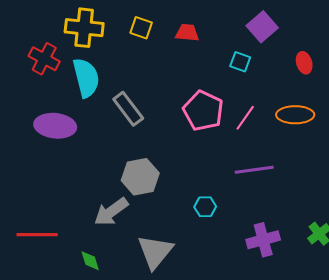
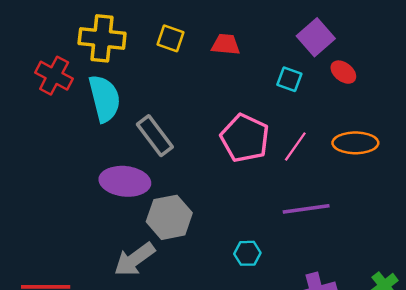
red ellipse: (304, 63) -> (343, 72), moved, turned -35
purple ellipse: (55, 126) -> (125, 181), moved

